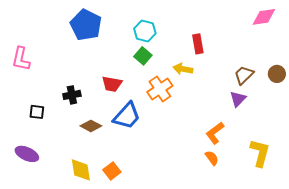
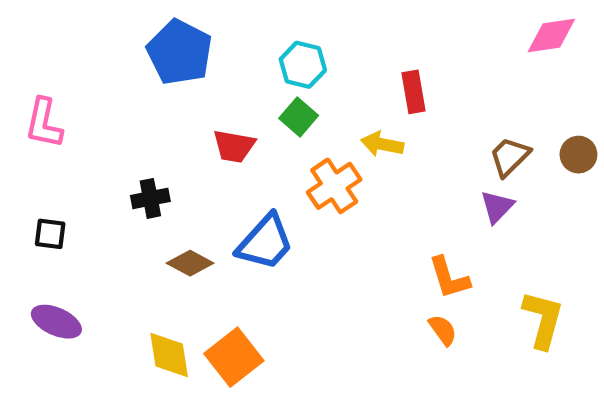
red trapezoid: (112, 84) -> (234, 146), moved
black square: (37, 112) -> (50, 234), moved
orange L-shape: (215, 133) -> (449, 278), turned -70
orange square: (112, 171) -> (234, 357), size x1.5

